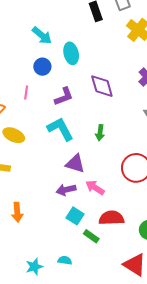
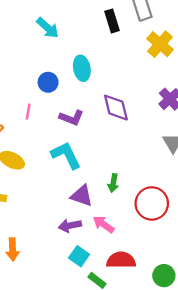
cyan arrow: (42, 35) -> (48, 28), moved
purple L-shape: (64, 96) -> (71, 118), turned 40
green arrow: (100, 133) -> (113, 183), moved

